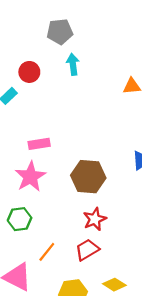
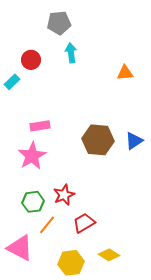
brown hexagon: (88, 177) -> (98, 140), moved
green hexagon: (20, 219) -> (33, 202), moved
red star: (95, 219) -> (64, 195), moved

